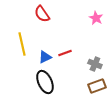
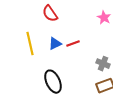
red line: (65, 53) -> (73, 44), moved
blue triangle: (45, 57) -> (55, 44), moved

